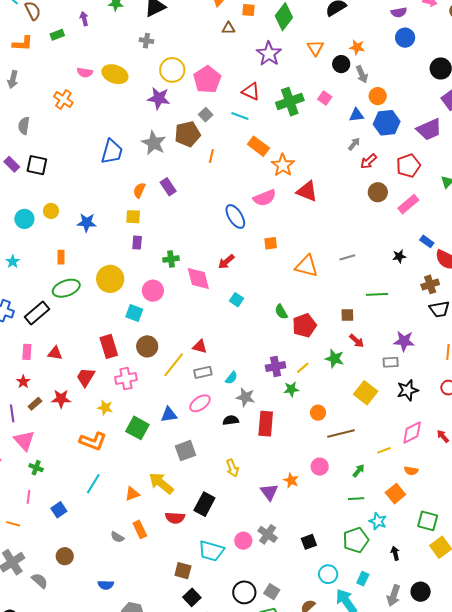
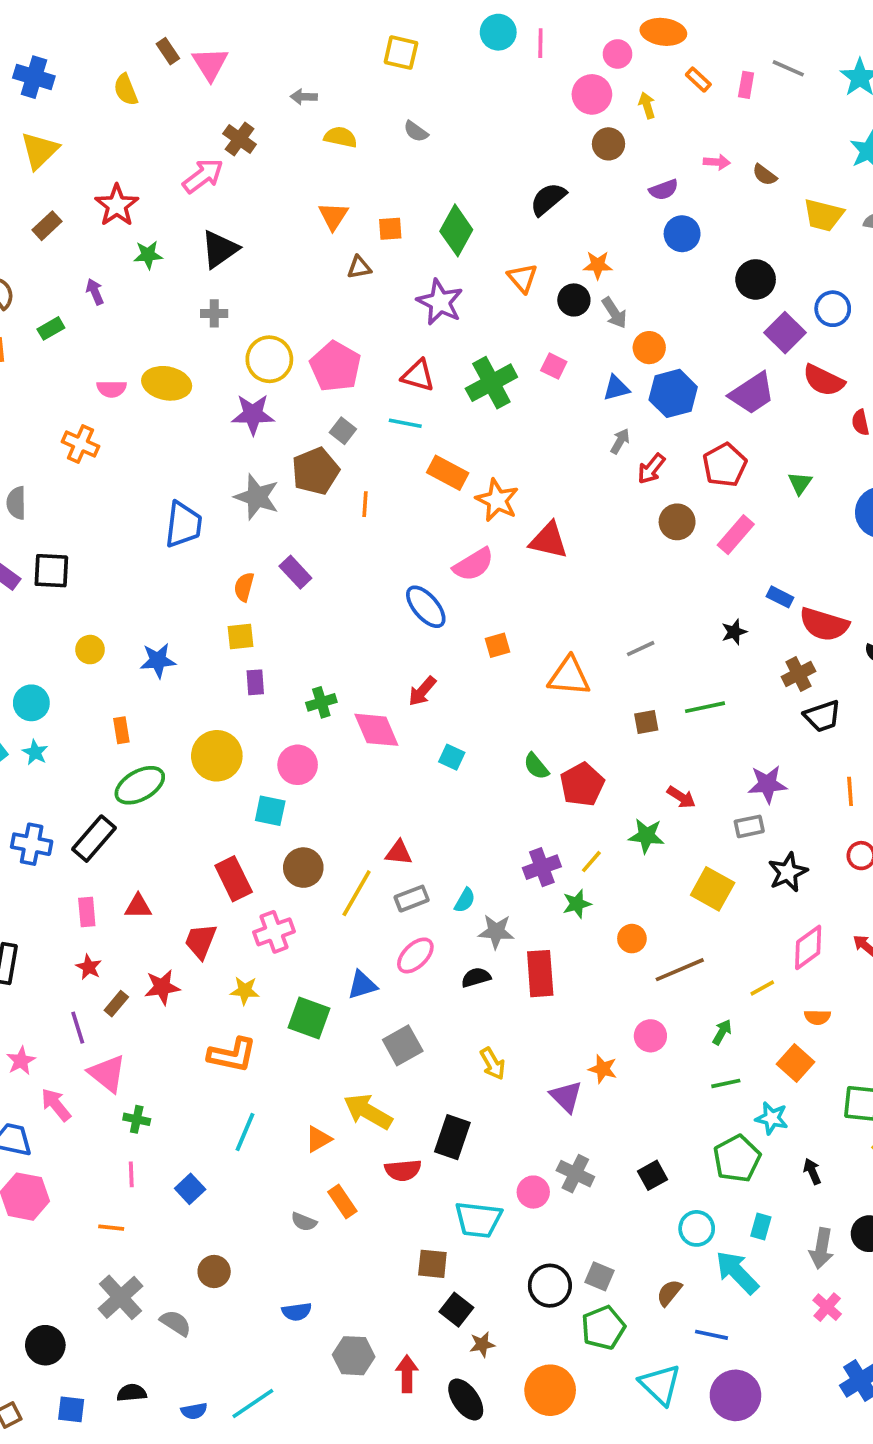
cyan circle: (24, 219) -> (31, 703), moved
brown square: (347, 315) -> (646, 722), moved

